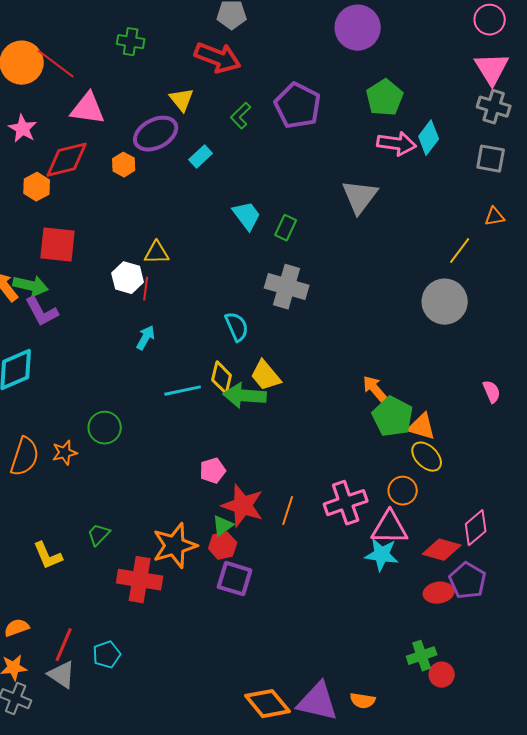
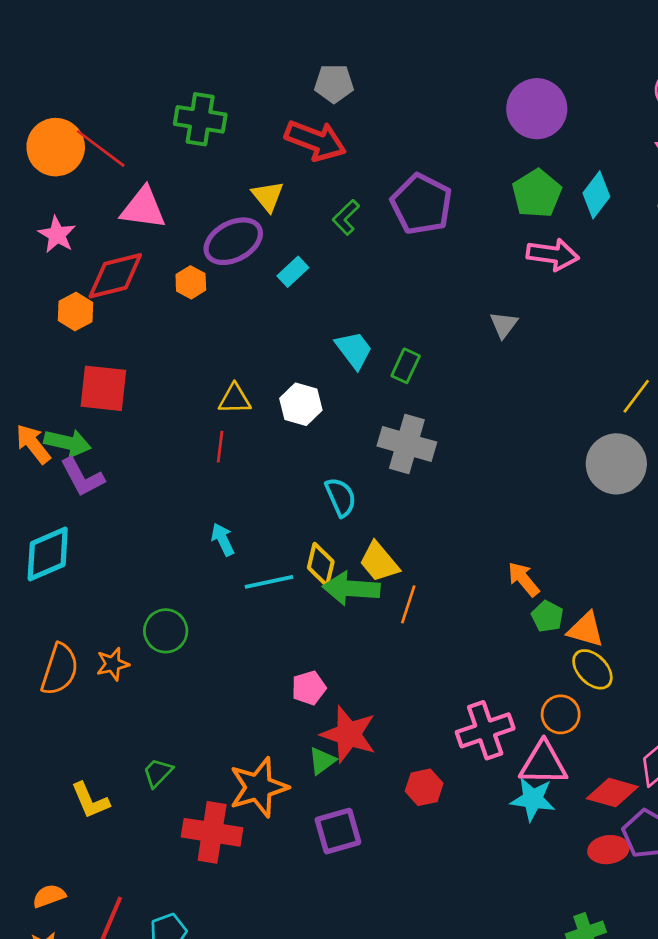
purple circle: (358, 28) -> (537, 109), moved
green cross: (131, 42) -> (200, 119), size x1.4
cyan diamond: (429, 138) -> (596, 195), moved
gray triangle: (360, 197) -> (504, 325), size x0.6
white hexagon: (128, 278) -> (301, 404), moved
cyan arrow: (146, 338) -> (223, 539), moved, turned -55
green pentagon: (393, 417) -> (547, 616), size x0.6
orange line: (288, 511) -> (408, 604), moved
red hexagon: (223, 546) -> (424, 787), moved
purple square: (235, 579) -> (338, 831), turned -33

